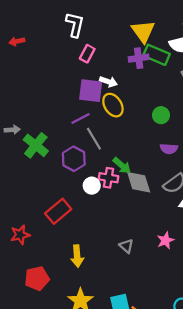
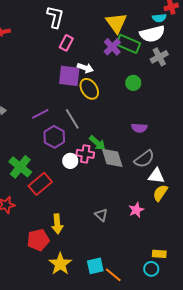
purple cross: (139, 58) -> (112, 47), turned -36
green circle: (161, 115) -> (133, 83), moved
purple line: (80, 119) -> (40, 114), moved
green cross: (36, 145) -> (20, 167), moved
red pentagon: (37, 278) -> (38, 240), moved

